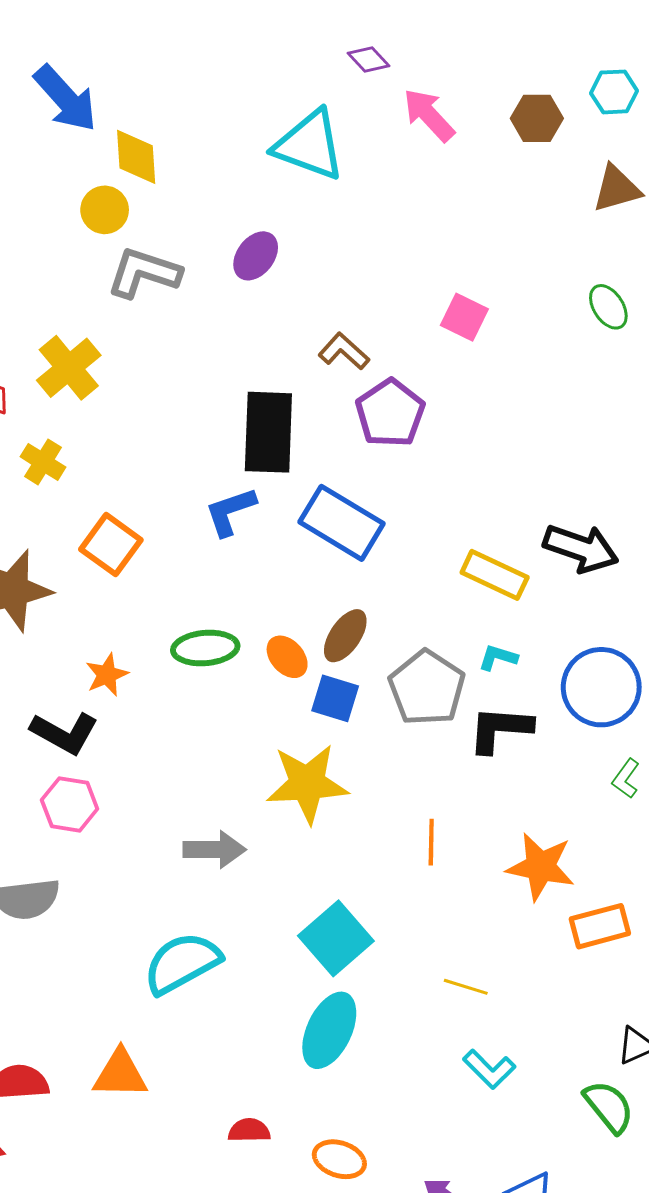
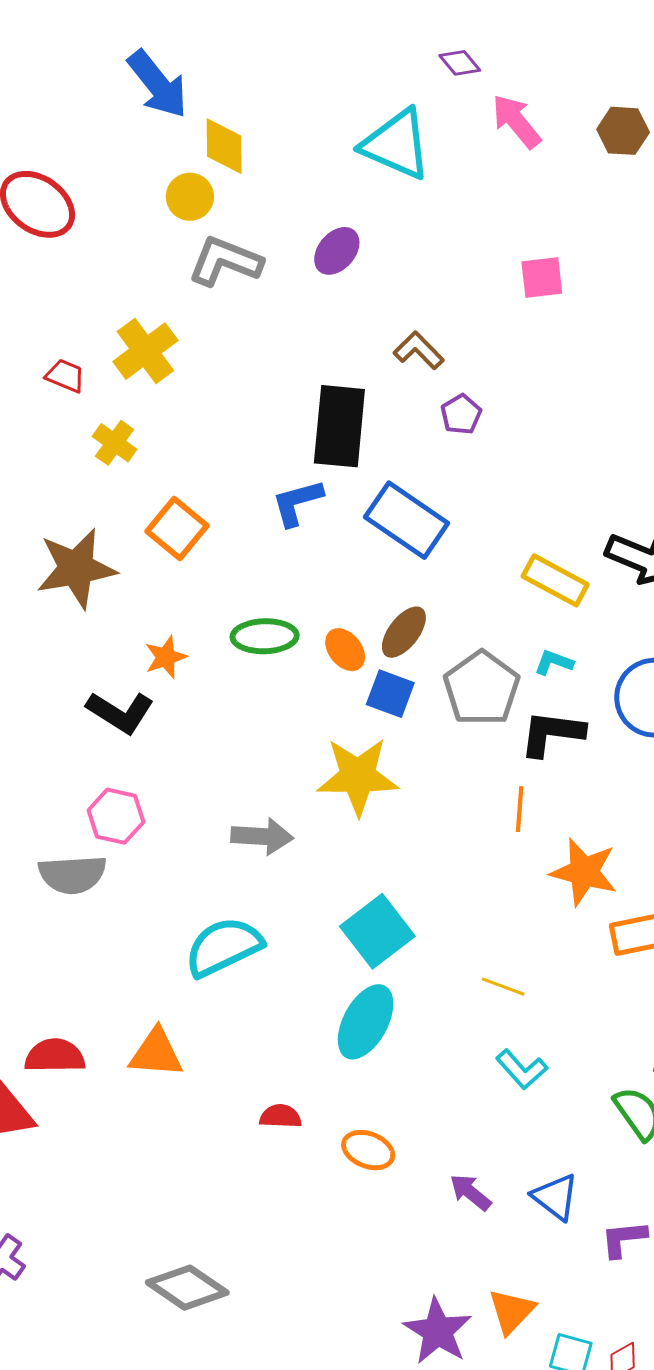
pink square: (464, 317) -> (542, 278), moved, turned -36
purple pentagon: (390, 413) -> (461, 414), size x0.6
pink hexagon: (70, 804) -> (116, 816), moved
orange line: (431, 842) -> (520, 809), moved

